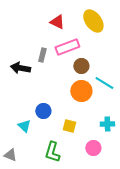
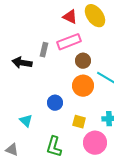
red triangle: (57, 22) -> (70, 17), moved
blue circle: (43, 111) -> (55, 103), moved
yellow square: (69, 126) -> (79, 122), moved
pink circle: (93, 148) -> (95, 143), size x1.5

